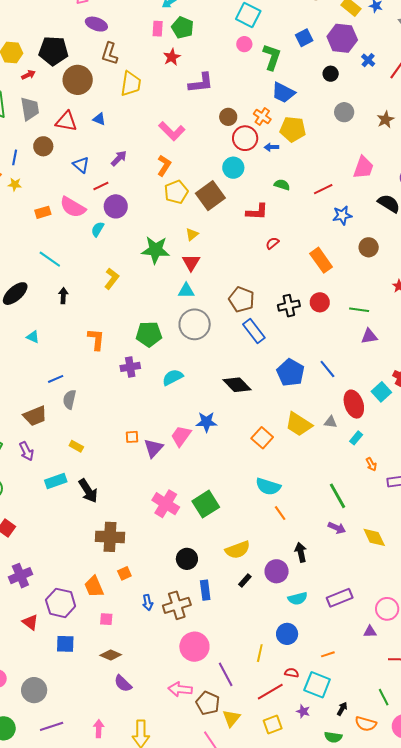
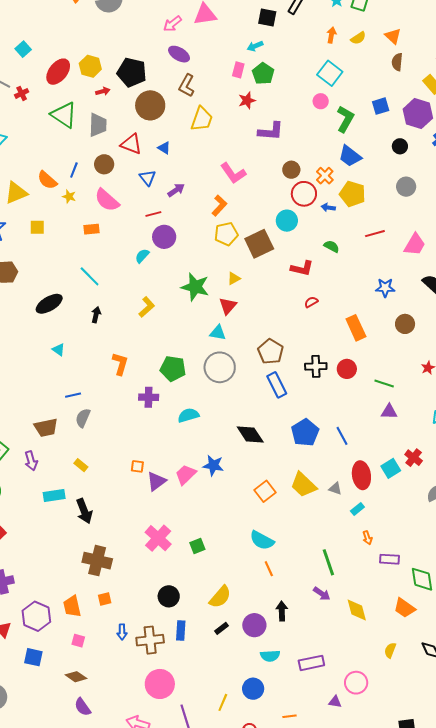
blue triangle: (81, 165) -> (148, 178), moved
red line: (323, 189) -> (375, 234), moved
pink semicircle: (73, 207) -> (107, 200), moved
green square: (206, 504) -> (197, 546), size x0.6
yellow semicircle: (238, 550) -> (220, 597), turned -40

